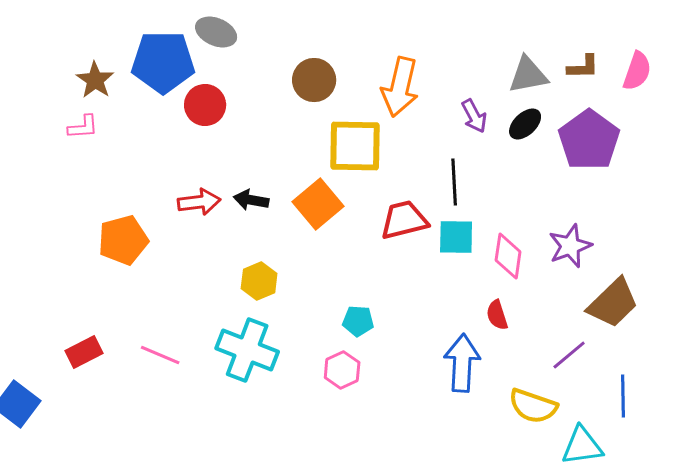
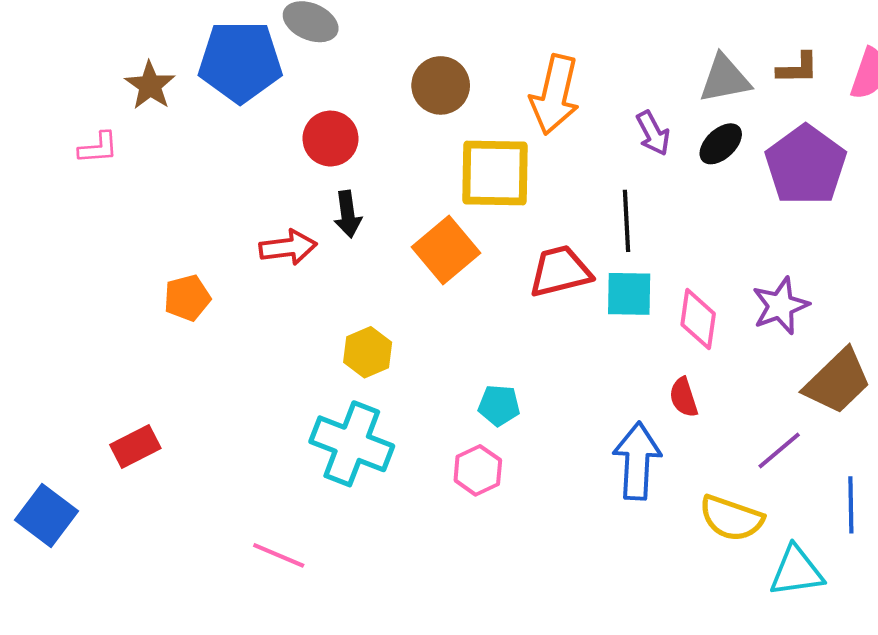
red circle: (205, 105) -> (330, 139), moved
pink L-shape: (83, 127) -> (98, 148), moved
black arrow: (251, 200) -> (348, 214), moved, turned -108
orange pentagon: (123, 240) -> (187, 298), size x0.7
pink line: (160, 355) -> (279, 555), moved

